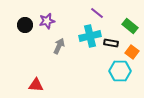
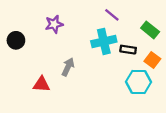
black circle: (25, 25) -> (16, 40), moved
gray arrow: (59, 46) -> (68, 67), moved
red triangle: (36, 85) -> (41, 84), moved

